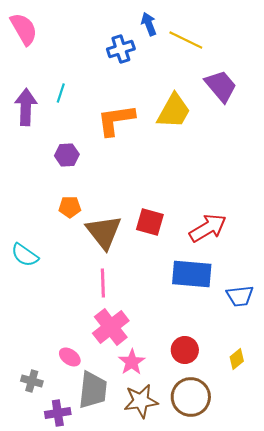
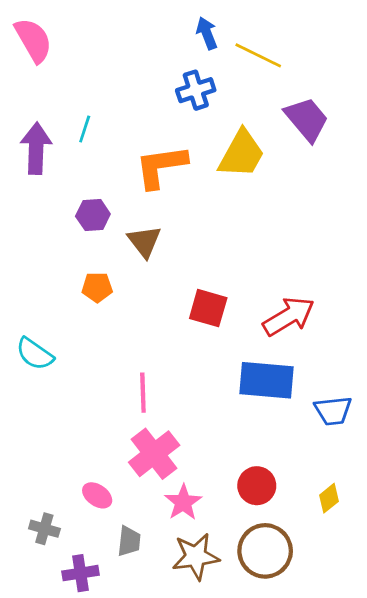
blue cross: (121, 49) -> (196, 90), moved
brown triangle: (104, 232) -> (144, 241), moved, size x0.7
gray trapezoid: (93, 390) -> (129, 541), size x0.6

